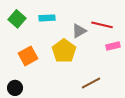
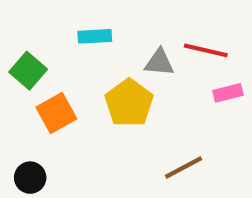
green square: (17, 19) -> (28, 71), moved
gray triangle: (79, 31) -> (159, 63), turned 35

